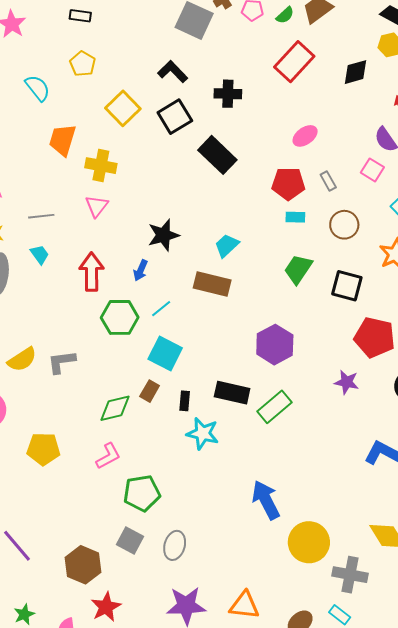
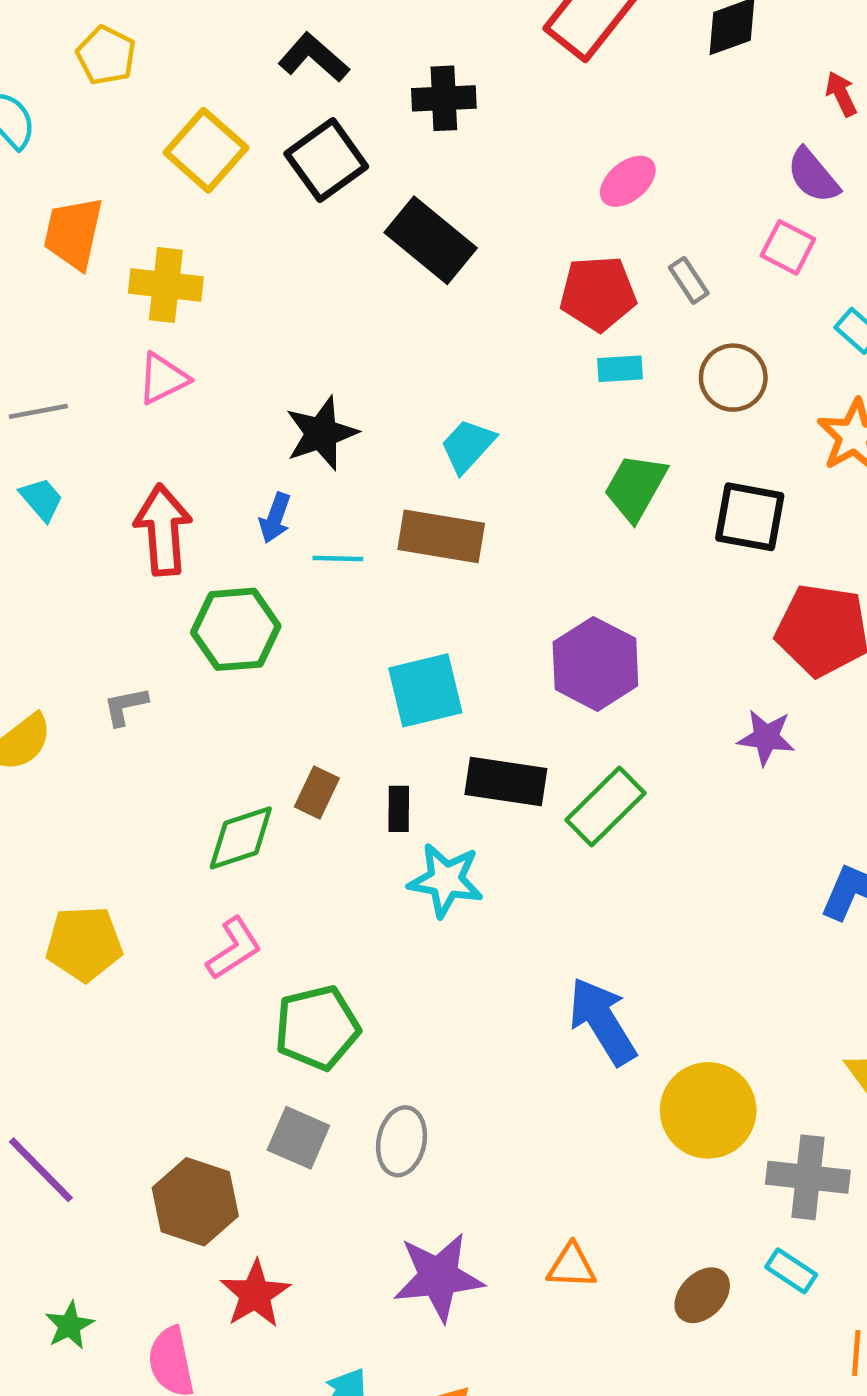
pink triangle: (97, 206) -> (163, 379), turned 30
cyan line: (161, 309) -> (338, 559), moved, turned 45
cyan square: (165, 353) -> (425, 690), moved, turned -36
gray L-shape: (62, 362) -> (125, 706), moved, size x0.7
orange triangle: (244, 605) -> (572, 1266), size x0.7

